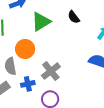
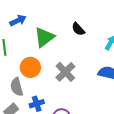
gray cross: (51, 71) -> (65, 72), moved

